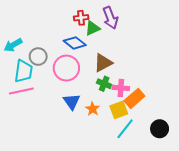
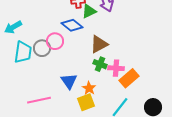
gray circle: (38, 57) -> (42, 48), moved
pink circle: (66, 68) -> (55, 41), moved, size x0.7
pink line: (21, 91) -> (39, 100), moved
yellow square: (119, 110) -> (86, 102), moved

